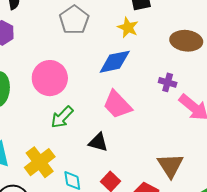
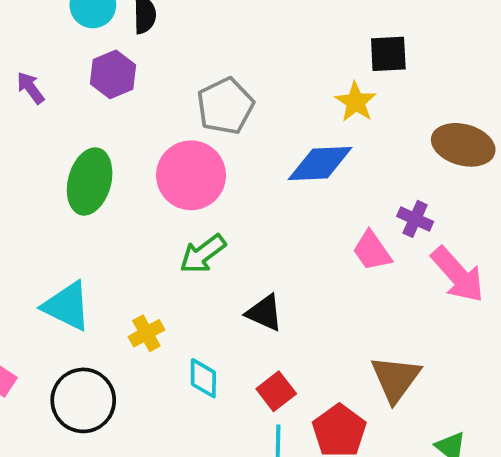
gray pentagon: (74, 20) -> (225, 106), moved
pink trapezoid: (117, 105) -> (372, 251), moved, size x0.7
yellow cross: (40, 162) -> (146, 333), size x0.6

